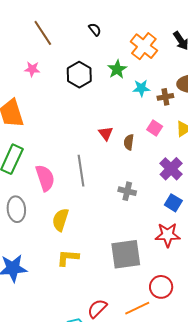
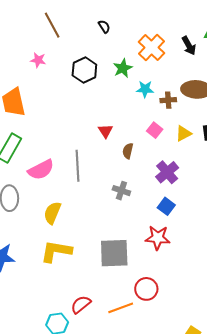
brown semicircle: (129, 142) -> (128, 151), moved
pink semicircle: (45, 178) -> (41, 170), turned 76
yellow L-shape: (68, 258) -> (56, 251), size x1.4

